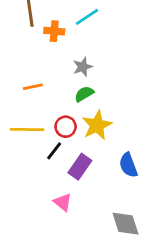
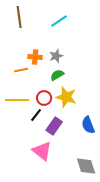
orange cross: (54, 31) -> (35, 57), moved
yellow star: (97, 125) -> (66, 97), turned -30
pink triangle: (63, 202) -> (42, 151), size x1.5

